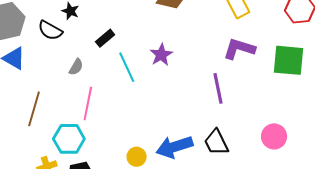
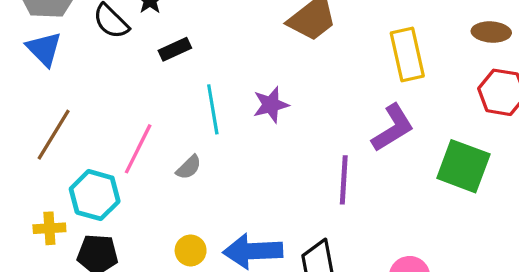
black rectangle: (105, 38) -> (175, 49), moved
purple L-shape: (239, 49) -> (393, 128), turned 116
gray semicircle: (76, 67) -> (189, 167), moved

